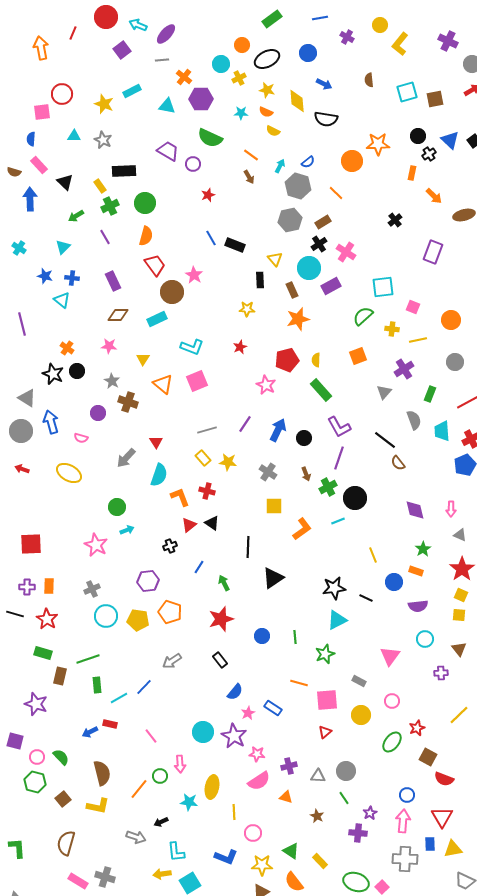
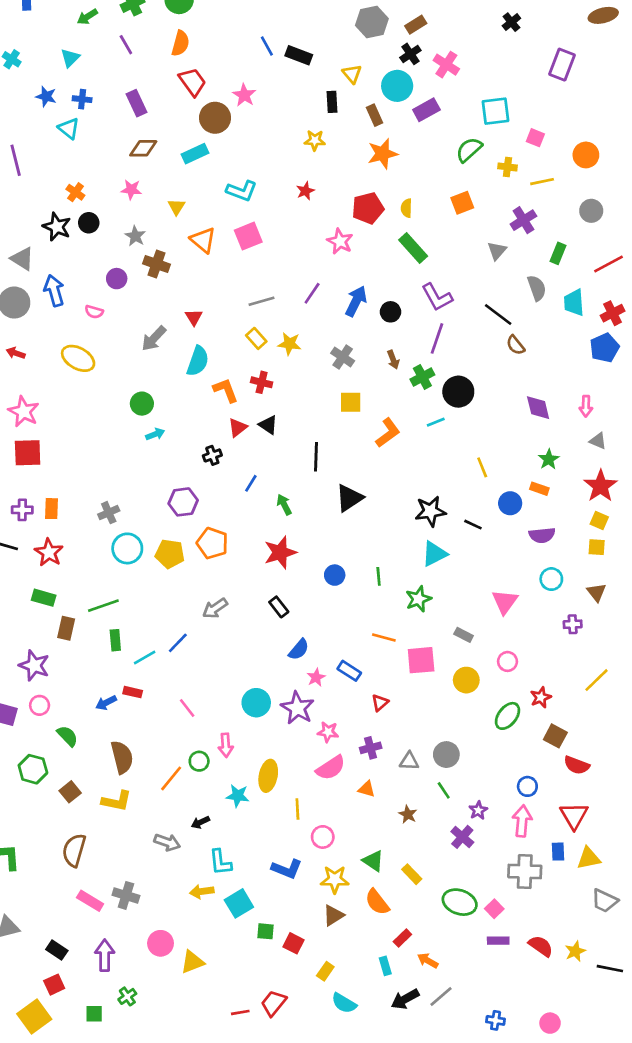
pink star: (96, 545) -> (24, 412), moved
red triangle: (325, 732) -> (380, 703), moved
pink circle: (37, 757) -> (40, 705), moved
purple cross: (358, 833) -> (462, 837), turned 36

